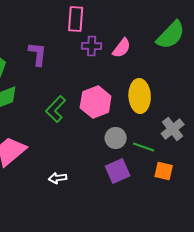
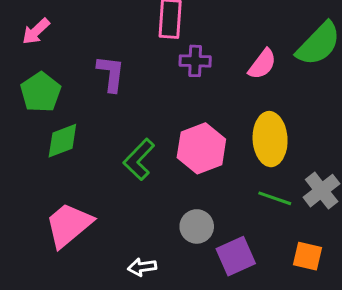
pink semicircle: (122, 48) -> (262, 64), moved
gray circle: (116, 138) -> (197, 226), moved
green line: (144, 147) -> (275, 198), moved

